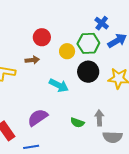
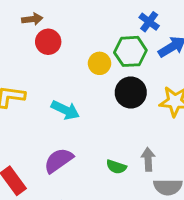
red circle: (42, 37) -> (48, 42), moved
brown arrow: (32, 60) -> (32, 19), moved
cyan arrow: (59, 85) -> (65, 110), moved

